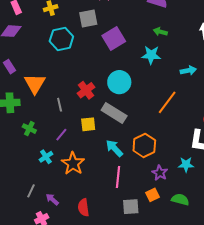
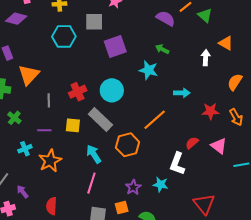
purple line: (61, 135) -> (44, 130), turned 40
orange hexagon: (144, 146) -> (128, 145), moved

